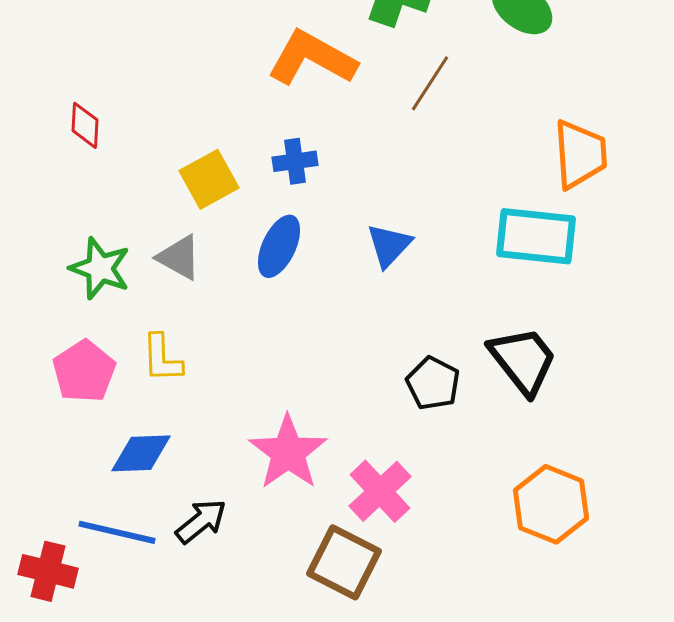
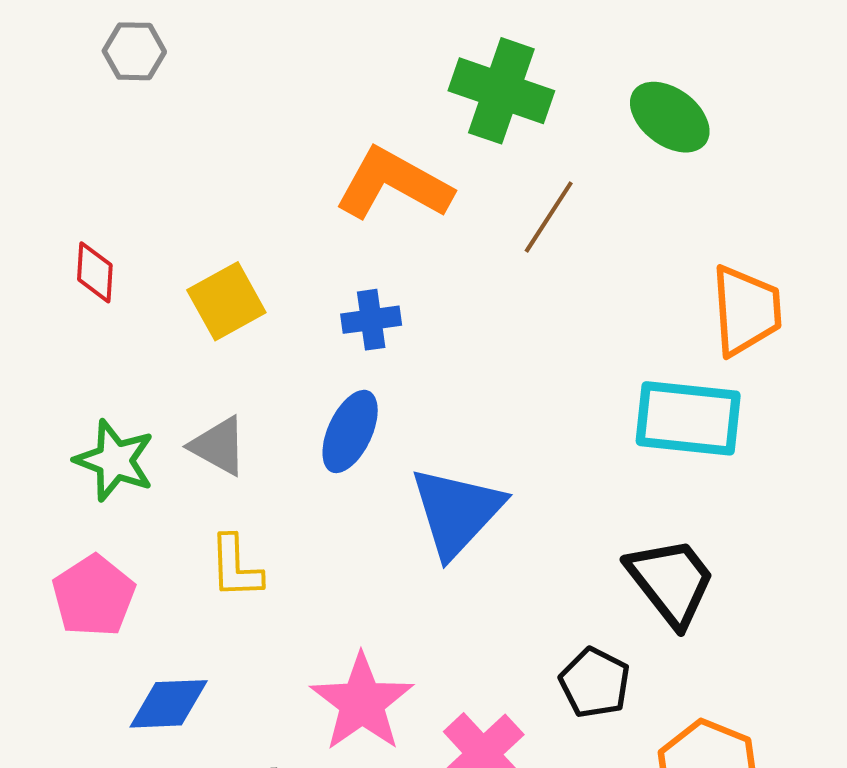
yellow square: (209, 179) -> (226, 301), moved
blue triangle: (389, 245) -> (457, 512), moved, size x1.6
yellow L-shape: (162, 358) -> (236, 567), moved
black pentagon: (433, 383) -> (595, 683), moved

